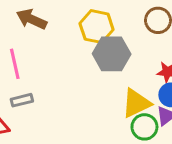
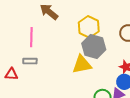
yellow triangle: (136, 103) -> (82, 64), moved

